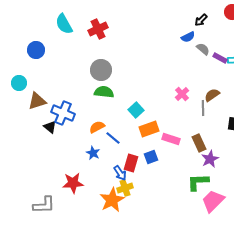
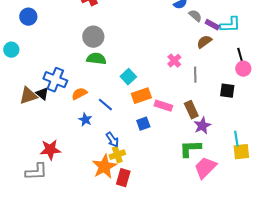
brown semicircle: (212, 95) -> (204, 42), moved
brown triangle: (37, 101) -> (28, 96), moved
orange semicircle: (97, 127) -> (79, 94), moved
red rectangle: (131, 163) -> (123, 178), moved
red star: (73, 183) -> (50, 150), moved

